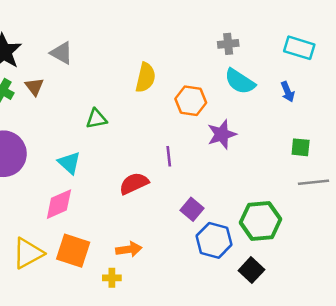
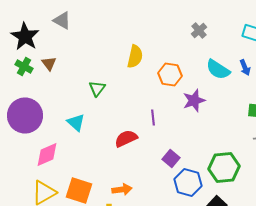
gray cross: (228, 44) -> (199, 30), turned -35
gray triangle: (62, 53) -> (62, 20), moved
cyan semicircle: (240, 81) -> (218, 70), moved
green triangle: (96, 119) -> (97, 88), turned -42
pink diamond: (59, 204) -> (47, 154), moved

